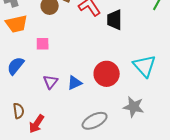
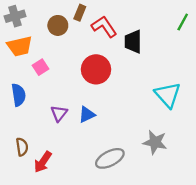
pink square: (43, 44) -> (40, 67), moved, turned -32
blue semicircle: (16, 66) -> (19, 95), turned 132
red circle: (107, 74) -> (96, 69), moved

